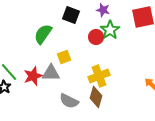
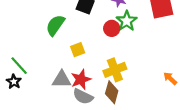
gray triangle: (51, 73) -> (62, 79), moved
red star: (33, 76) -> (81, 79), moved

